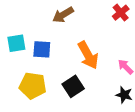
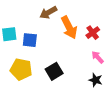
red cross: (121, 13) -> (93, 33), moved
orange arrow: (88, 55) -> (69, 27), moved

